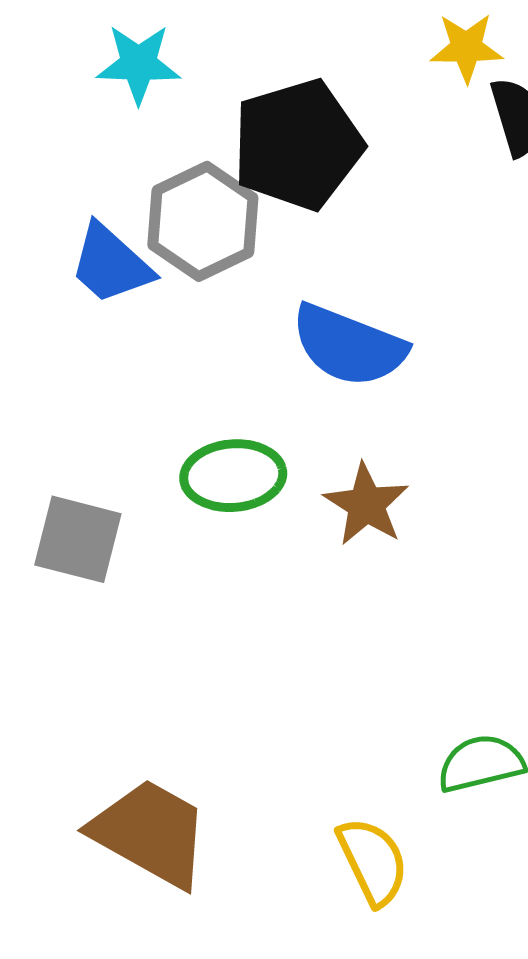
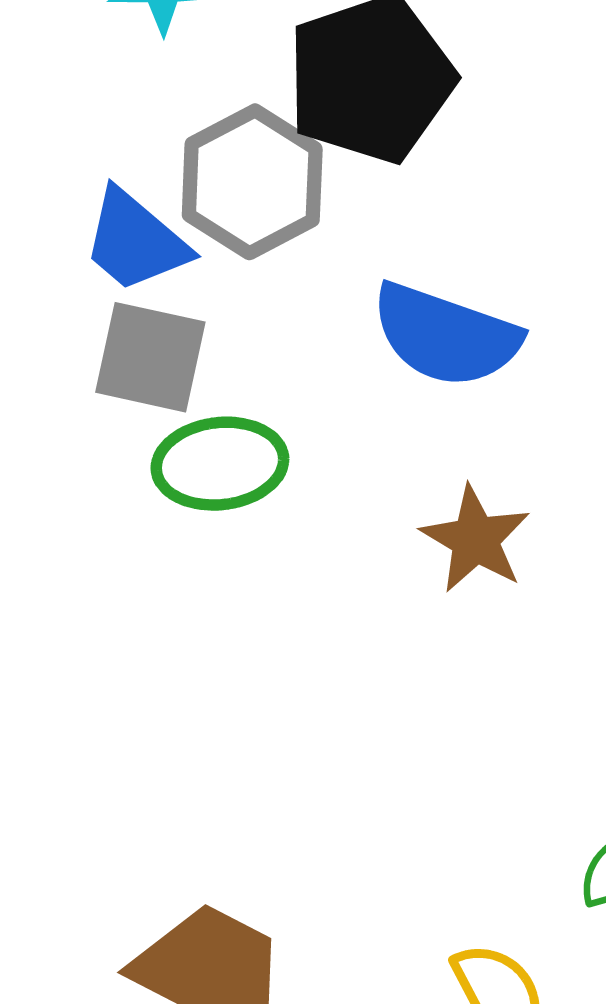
green ellipse: (233, 476) -> (220, 464), moved
gray square: (78, 539) -> (150, 357), moved

